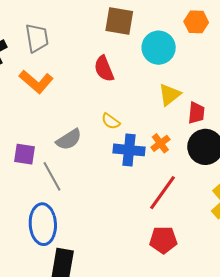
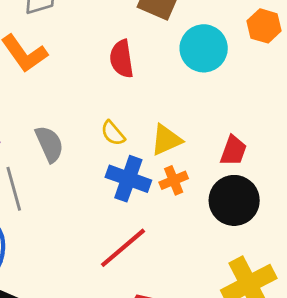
yellow triangle: (169, 95) -> (166, 140), moved
gray semicircle: (69, 140) -> (49, 144), turned -96
red line: (163, 193) -> (123, 248), moved

